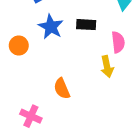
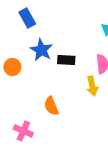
black rectangle: (86, 25) -> (66, 60), moved

